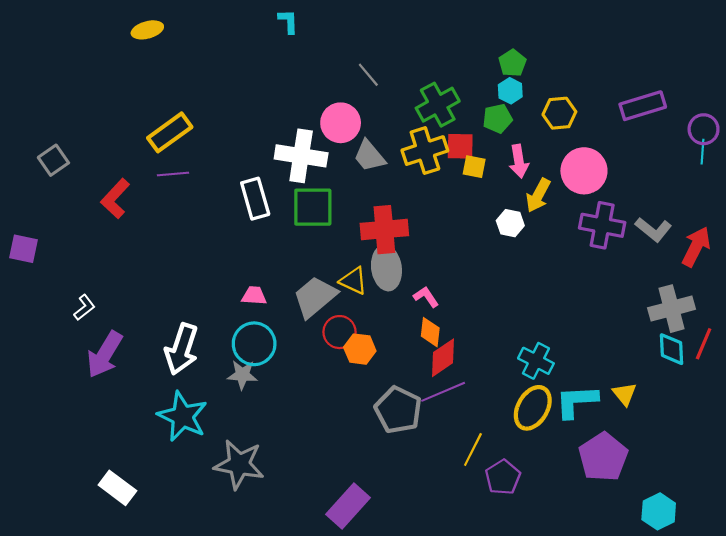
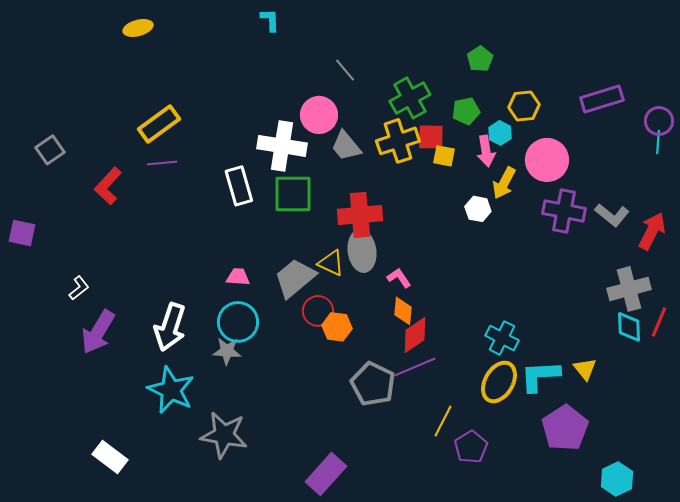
cyan hexagon: (510, 91) -> (500, 133), moved

